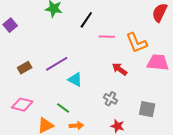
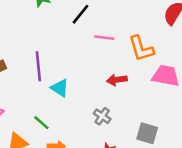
purple line: (57, 64) -> (38, 66), turned -70
red arrow: (120, 69) -> (117, 80), turned -49

